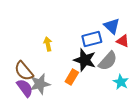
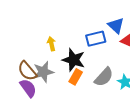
black star: (85, 60) -> (74, 60), moved
gray semicircle: (108, 61) -> (104, 77), moved
gray star: (40, 84) -> (43, 72), moved

